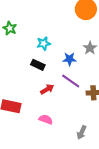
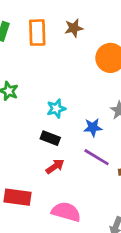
red arrow: (47, 89) -> (55, 166), moved
pink semicircle: (46, 119) -> (66, 212), size x1.5

